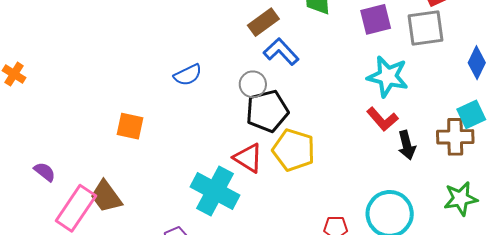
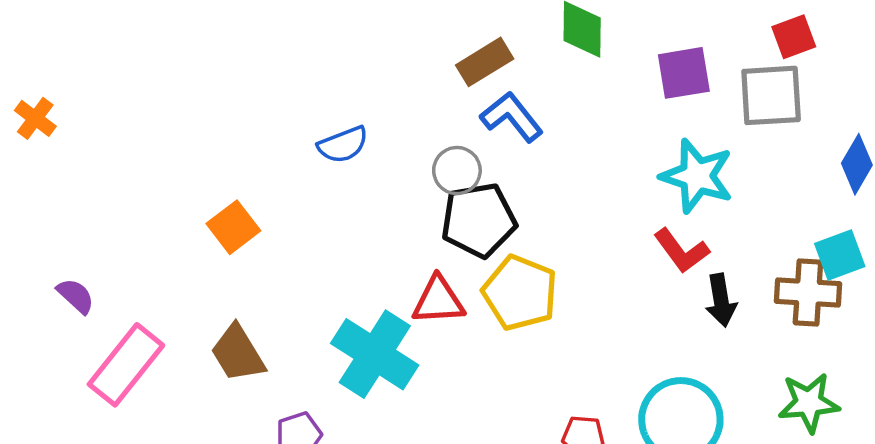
orange square: (130, 126) -> (233, 227), turned 36
red triangle: (248, 158) -> (438, 300), turned -40
brown trapezoid: (106, 197) -> (238, 353), moved

